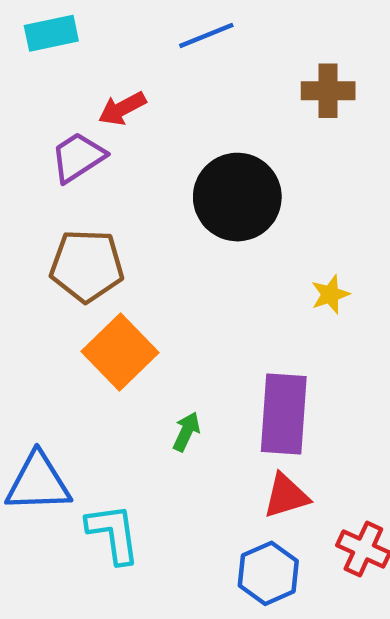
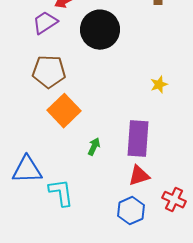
black circle: (237, 197) -> (100, 30), moved

